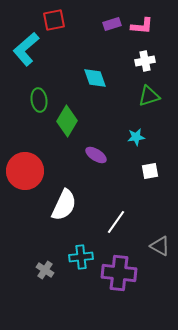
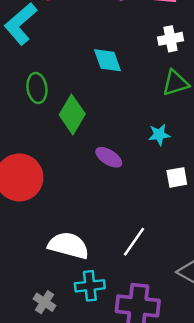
white semicircle: (64, 205) -> (68, 245), moved, turned -100

